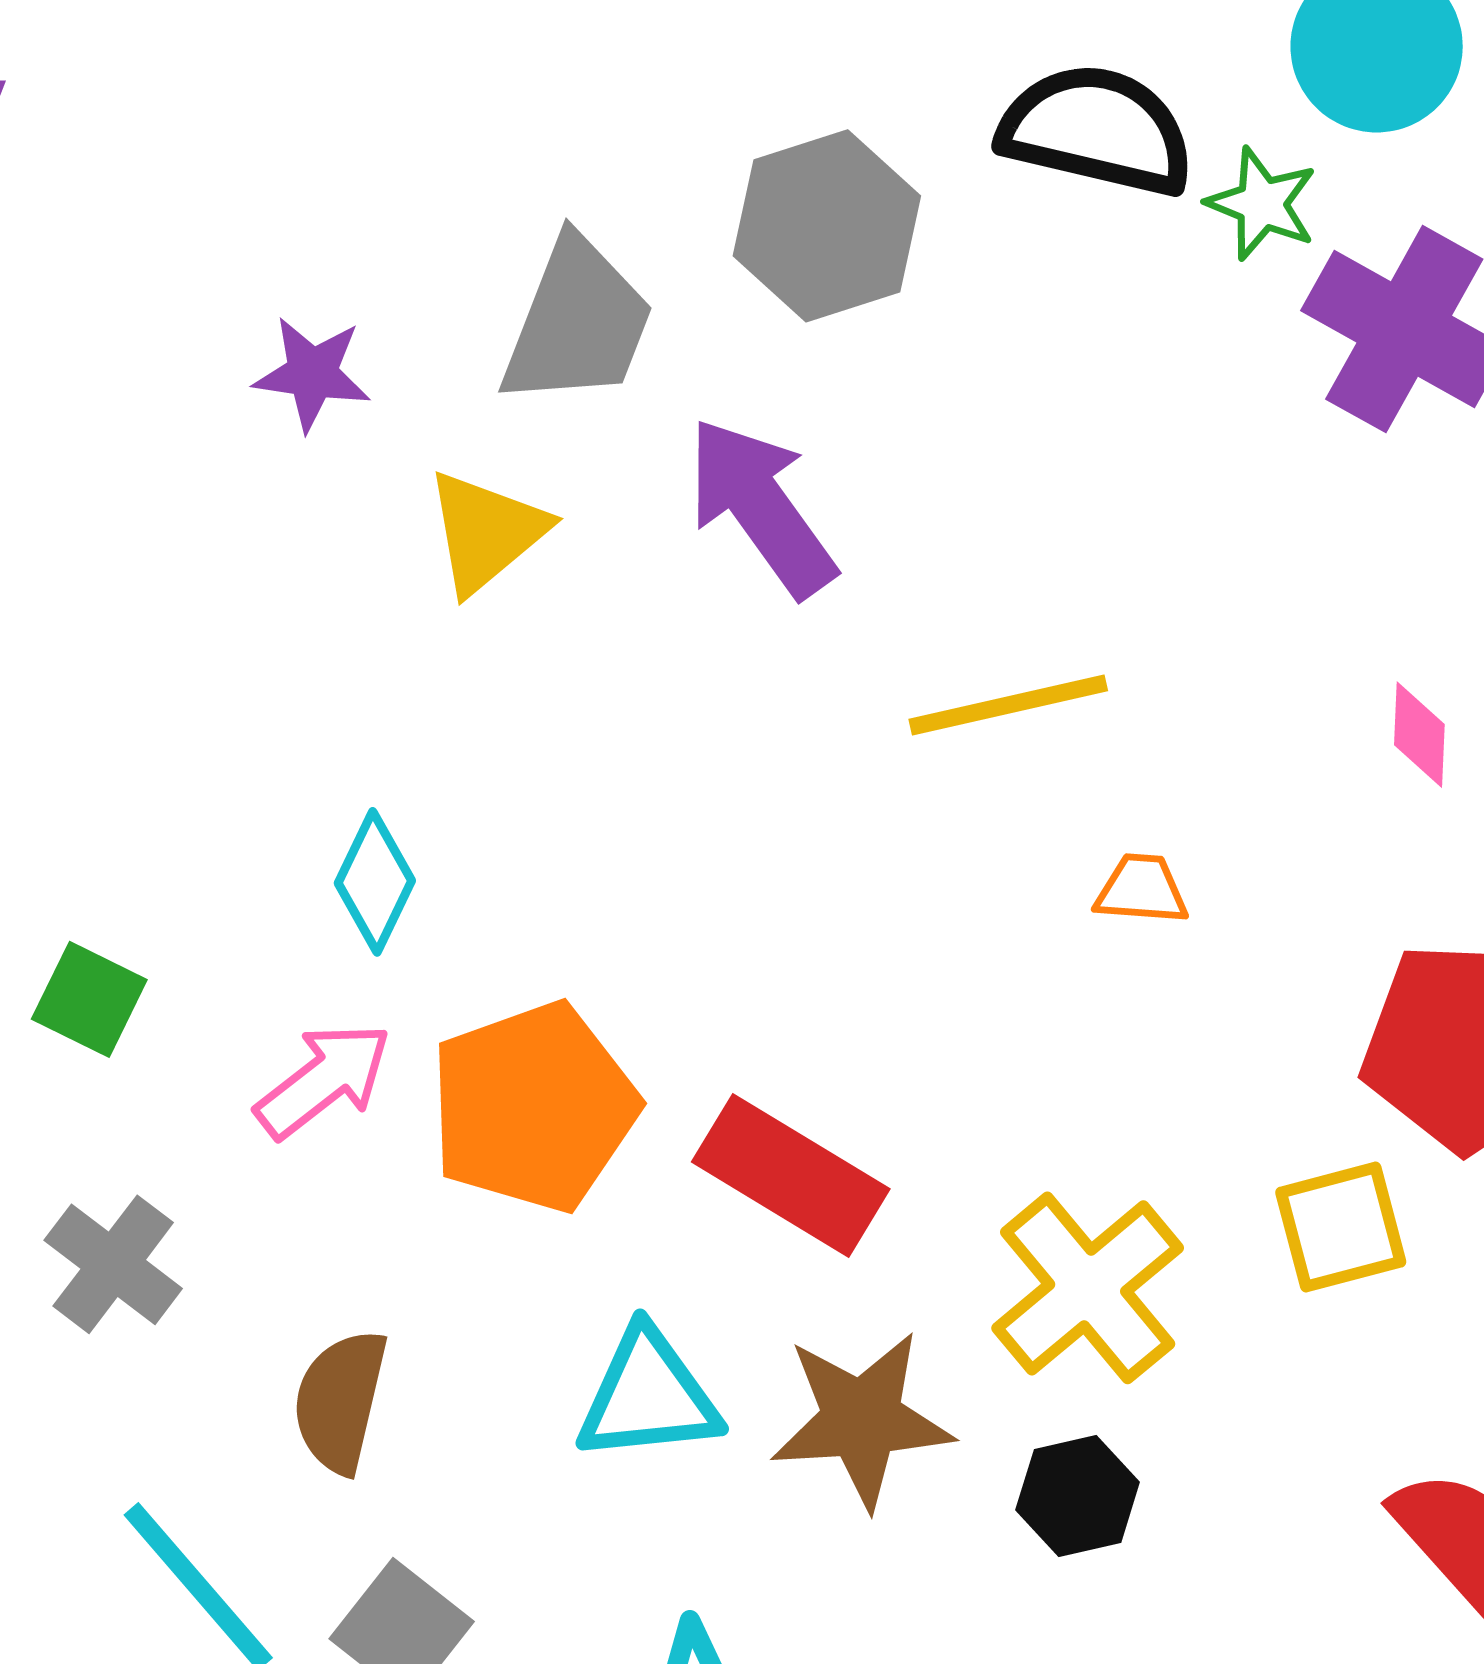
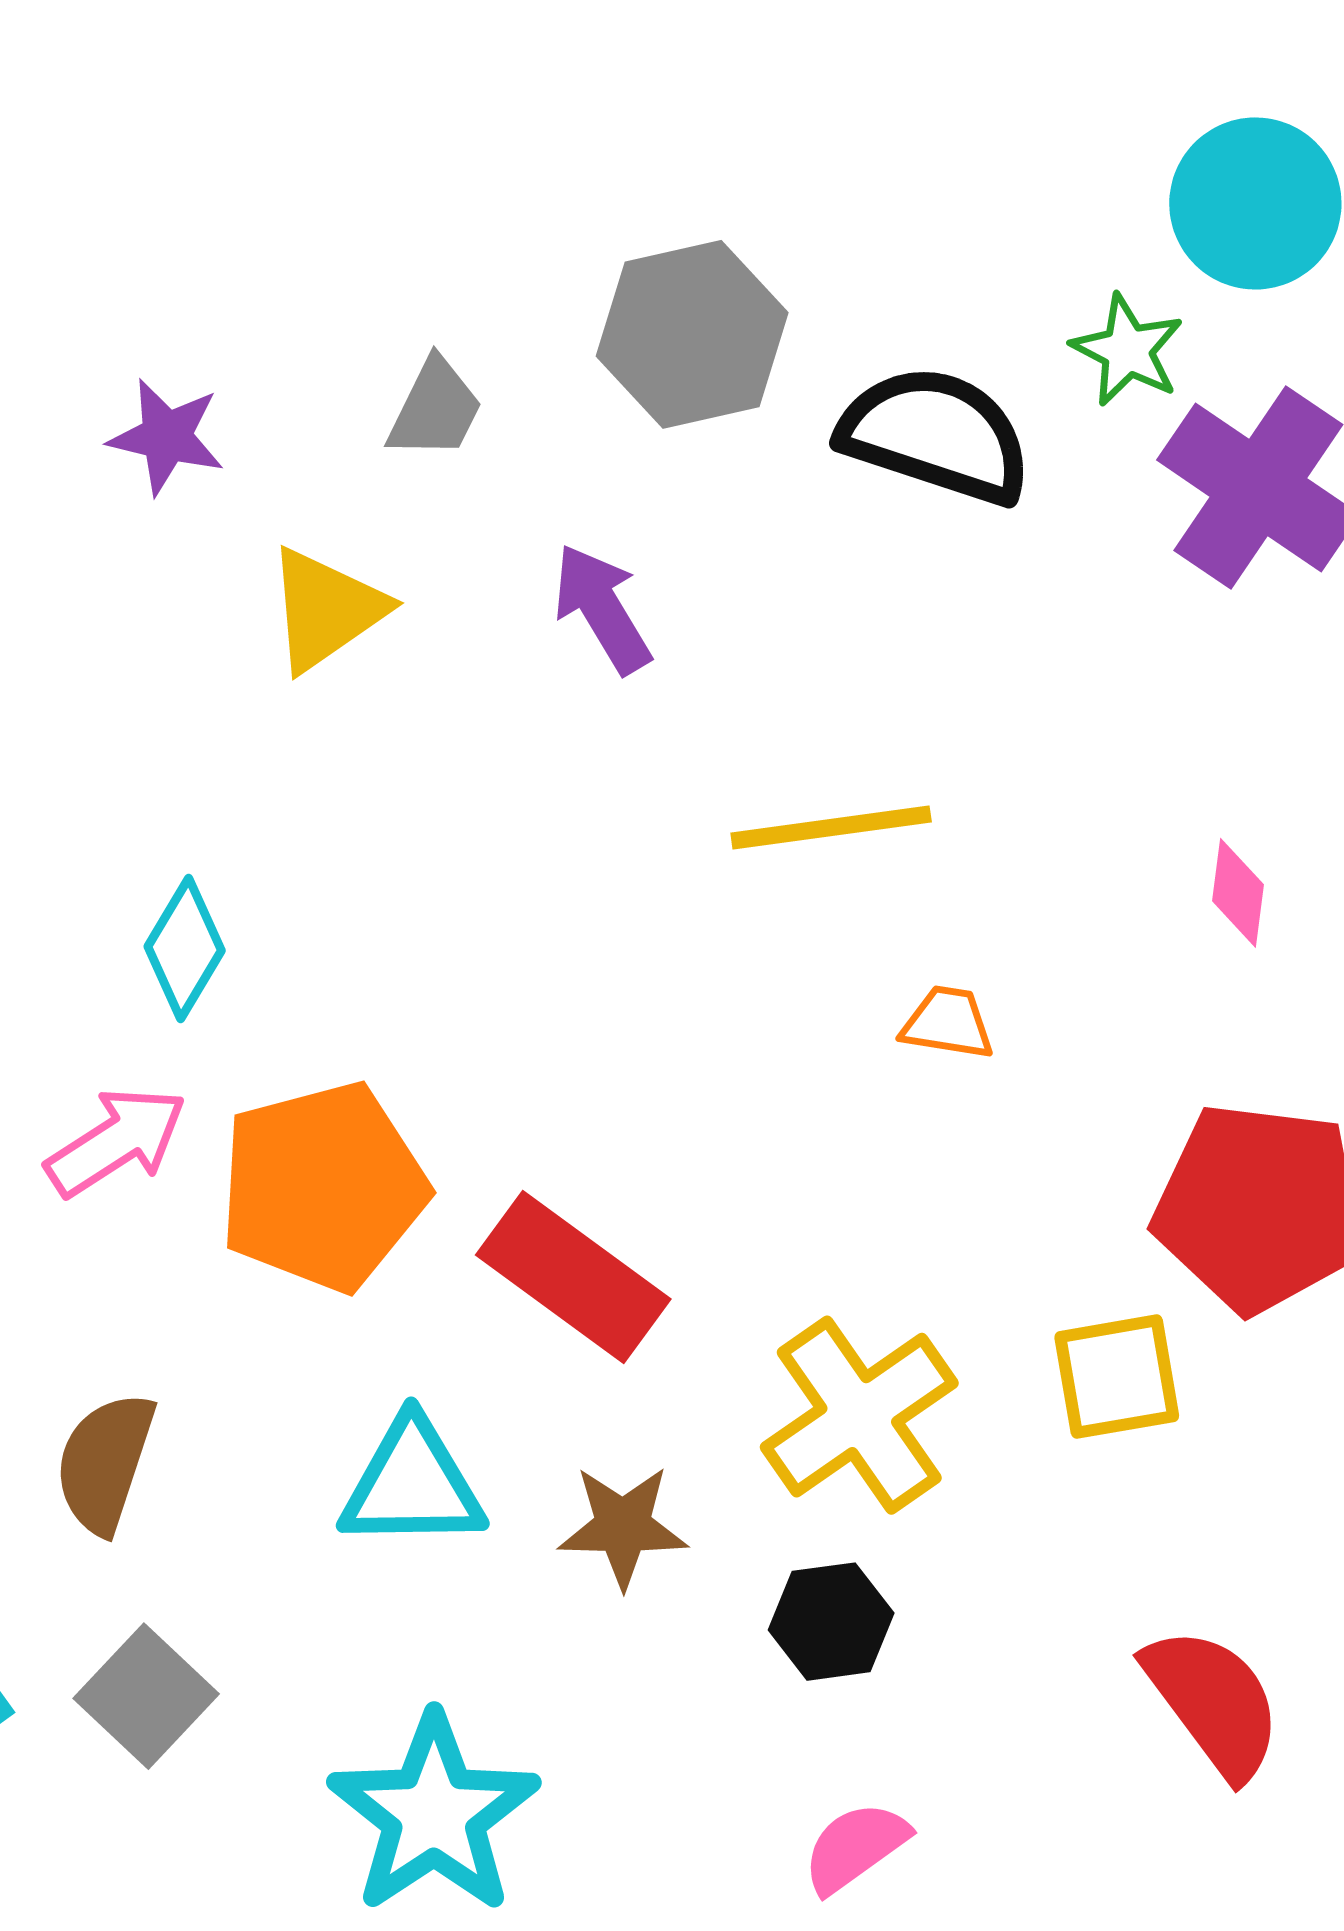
black semicircle: (1097, 130) -> (936, 435), moved
gray trapezoid: (577, 323) -> (435, 409), size x0.6
purple arrow: (761, 507) -> (602, 609), size x0.7
brown star: (862, 1419) -> (623, 1526), size x0.7

